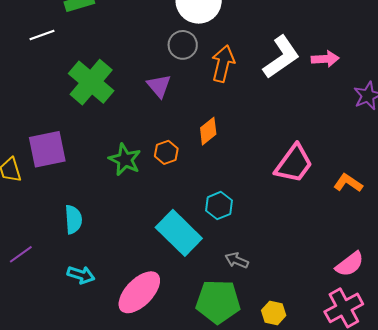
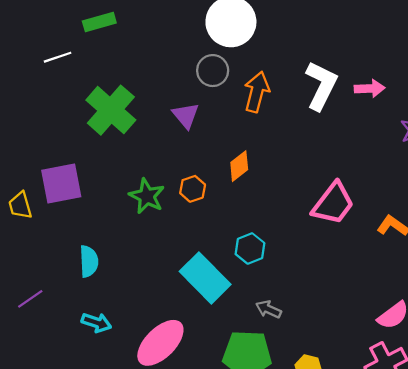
white L-shape: (281, 57) -> (321, 86), turned -30

